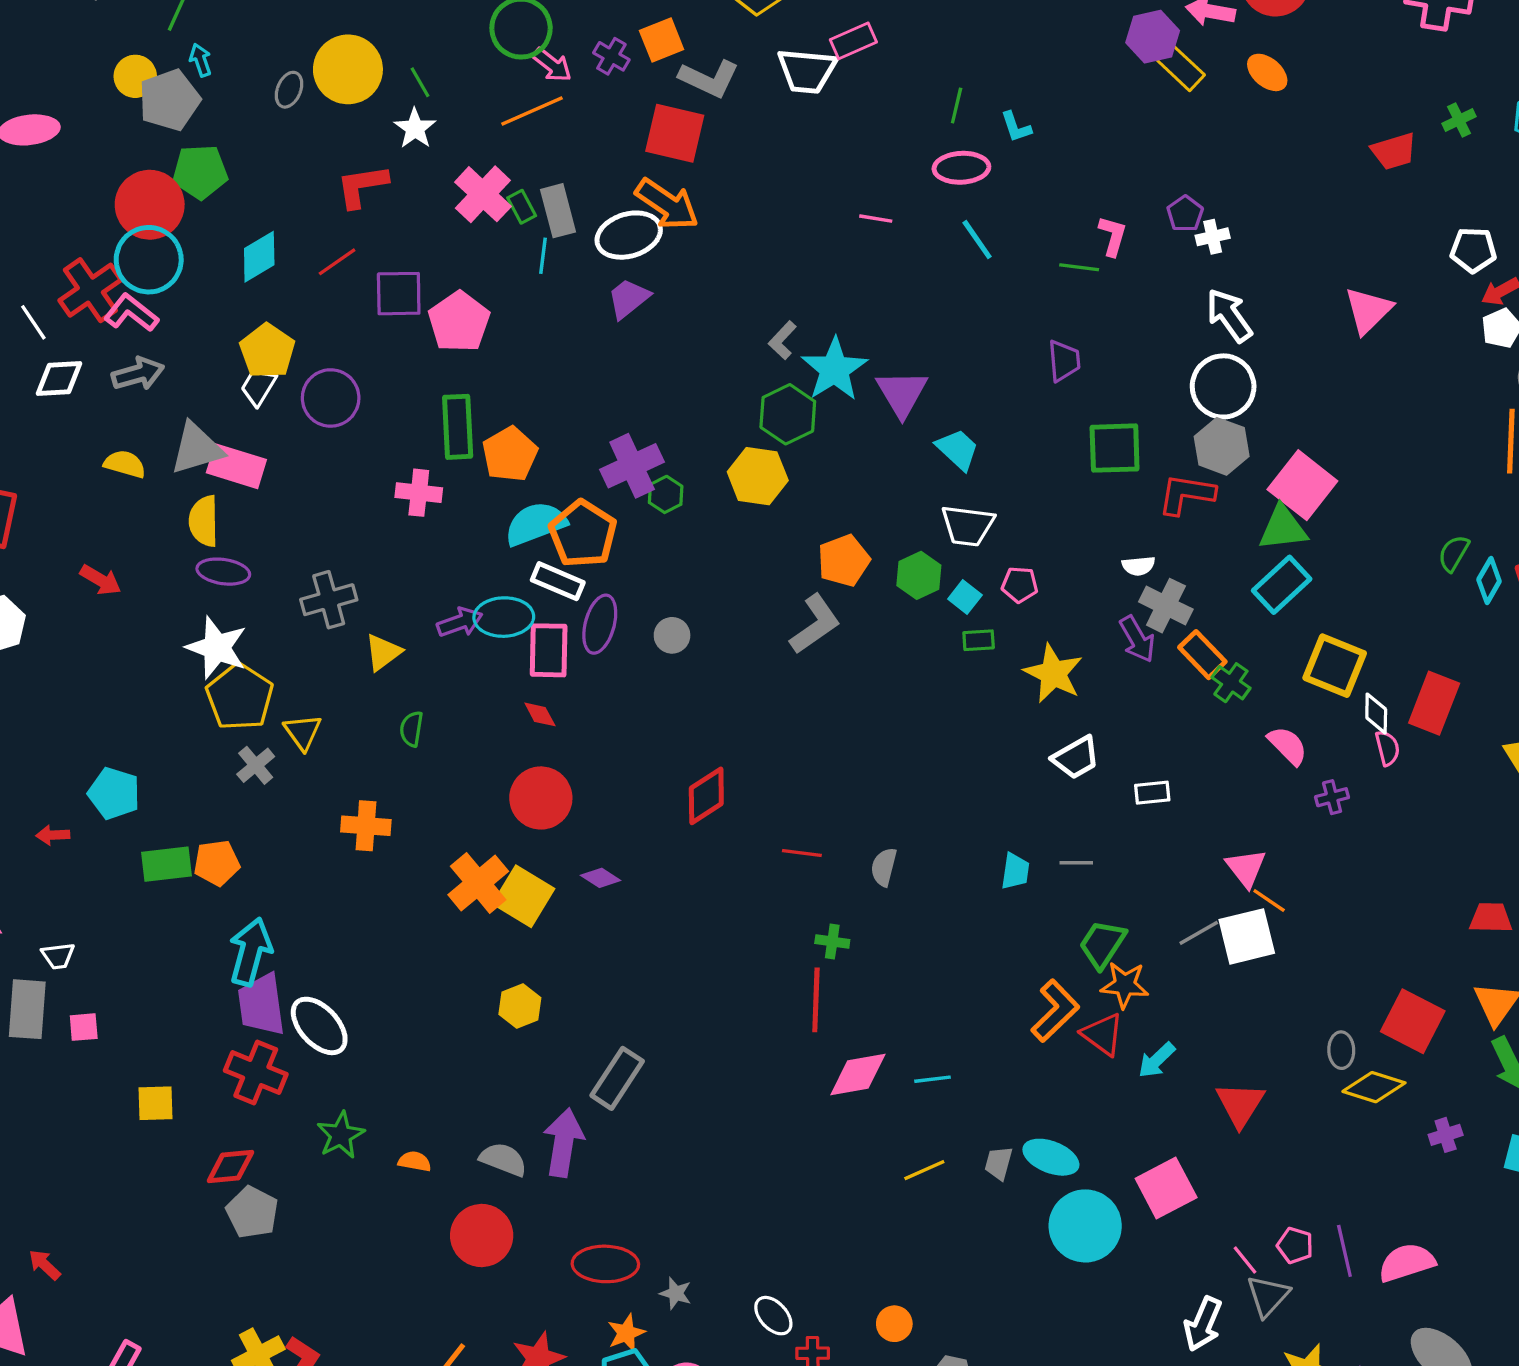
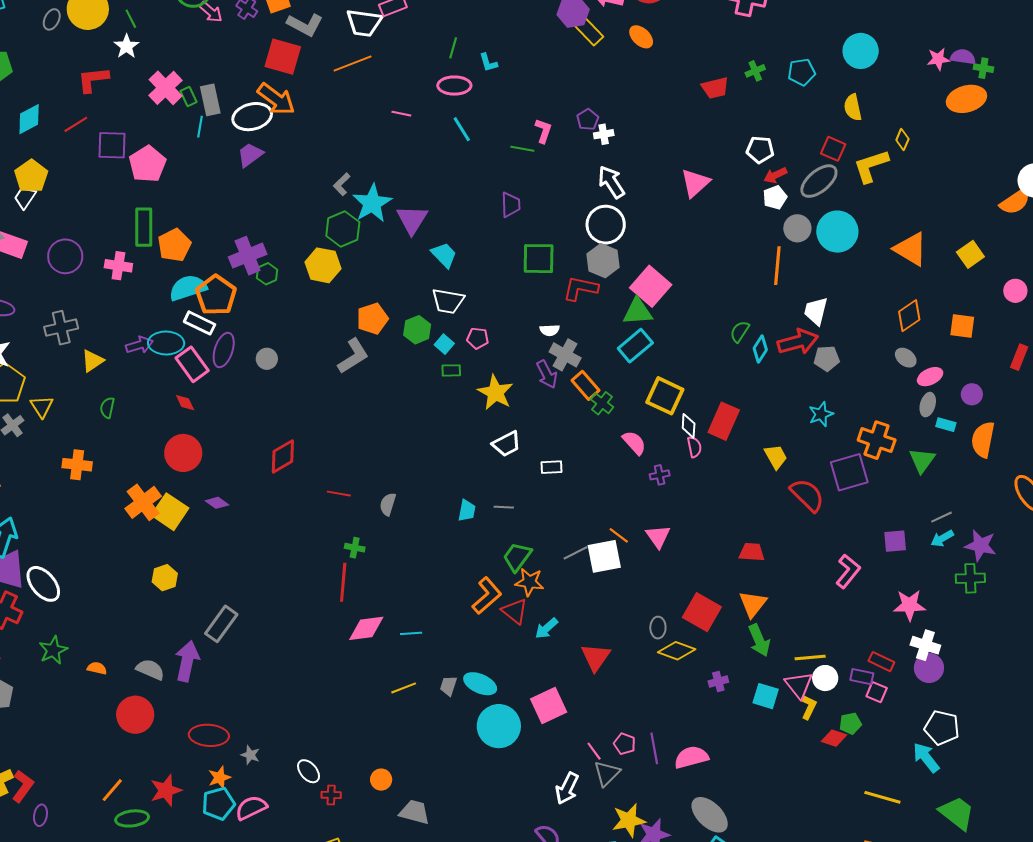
orange line: (532, 111) -> (353, 63), moved
purple circle: (331, 398) -> (65, 256), moved
pink rectangle: (549, 650) -> (192, 364), turned -40
pink triangle: (1246, 868) -> (658, 536), moved

